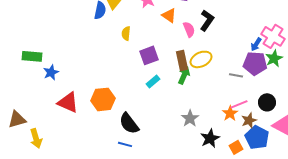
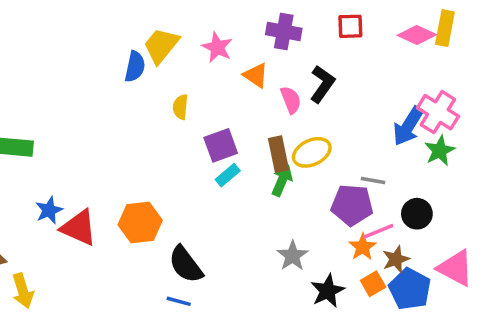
blue arrow: (256, 44) -> (408, 126), size x1.6
purple pentagon: (255, 63) -> (352, 205), moved
blue star: (51, 72) -> (49, 210), moved
cyan rectangle: (153, 81) -> (228, 175), moved
black circle: (267, 102) -> (417, 214), moved
orange square: (236, 147) -> (373, 284), moved

